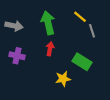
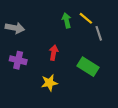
green arrow: (48, 23) -> (67, 20), moved, size x0.6
yellow star: (63, 79) -> (49, 83), moved

